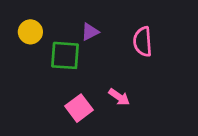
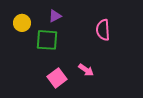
purple triangle: (90, 32) -> (55, 16), moved

